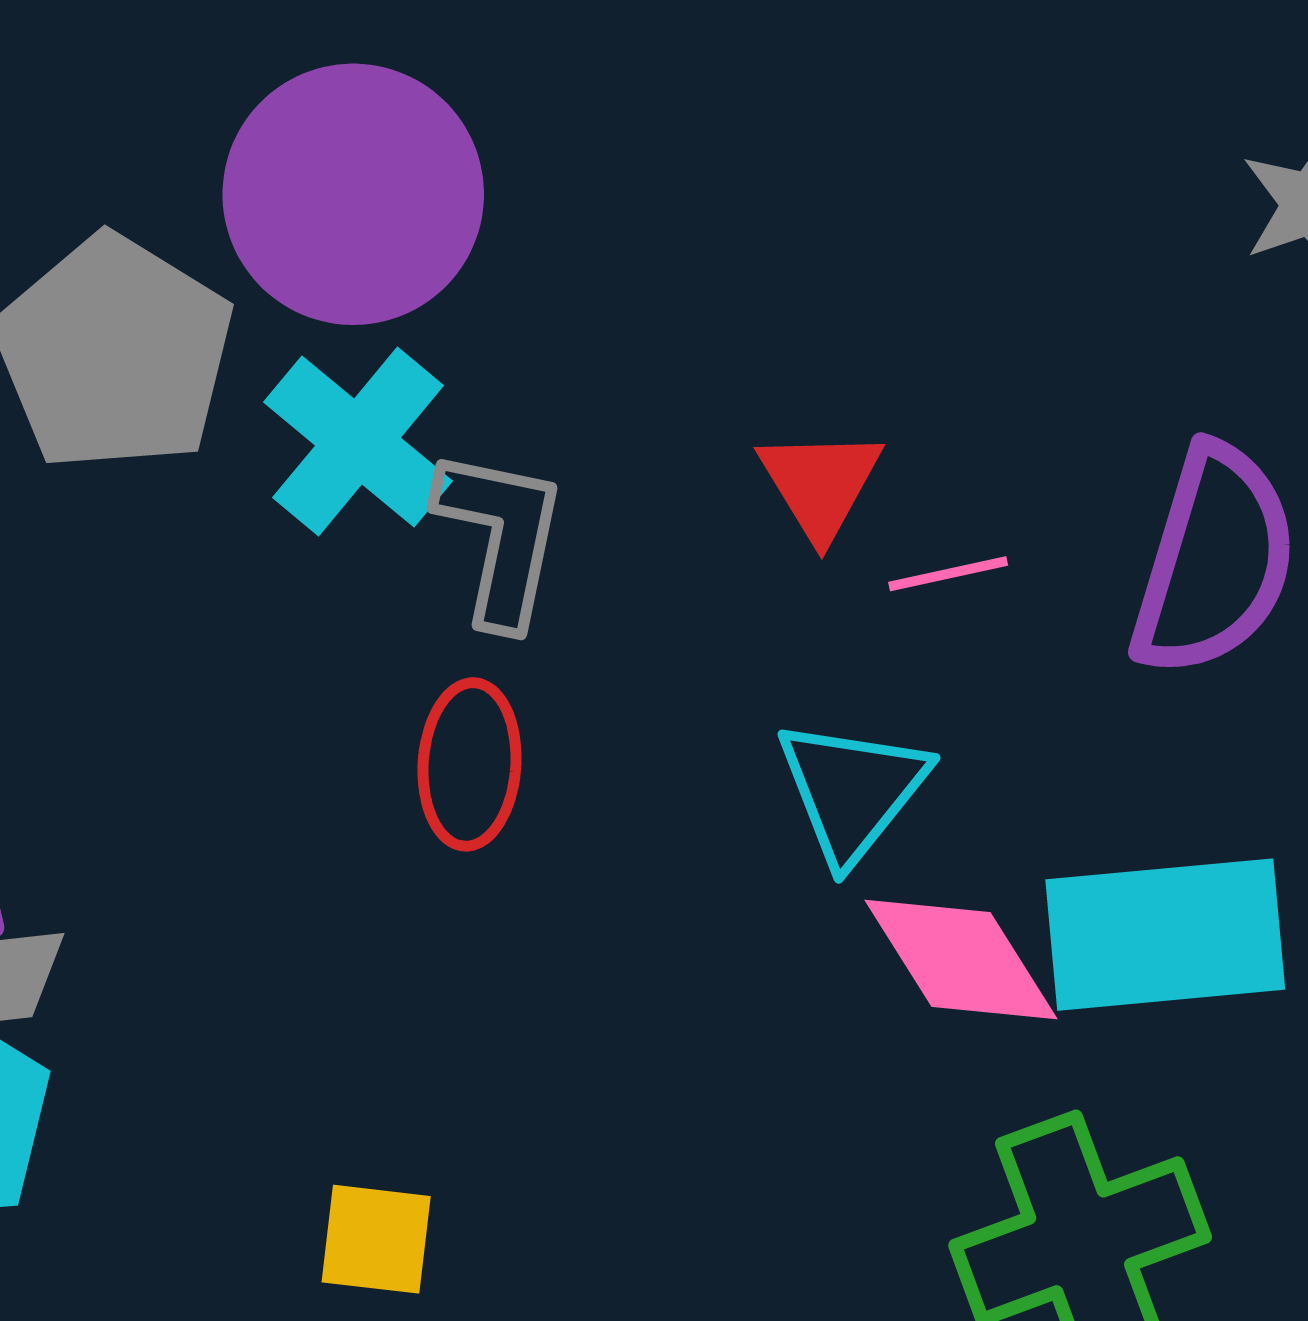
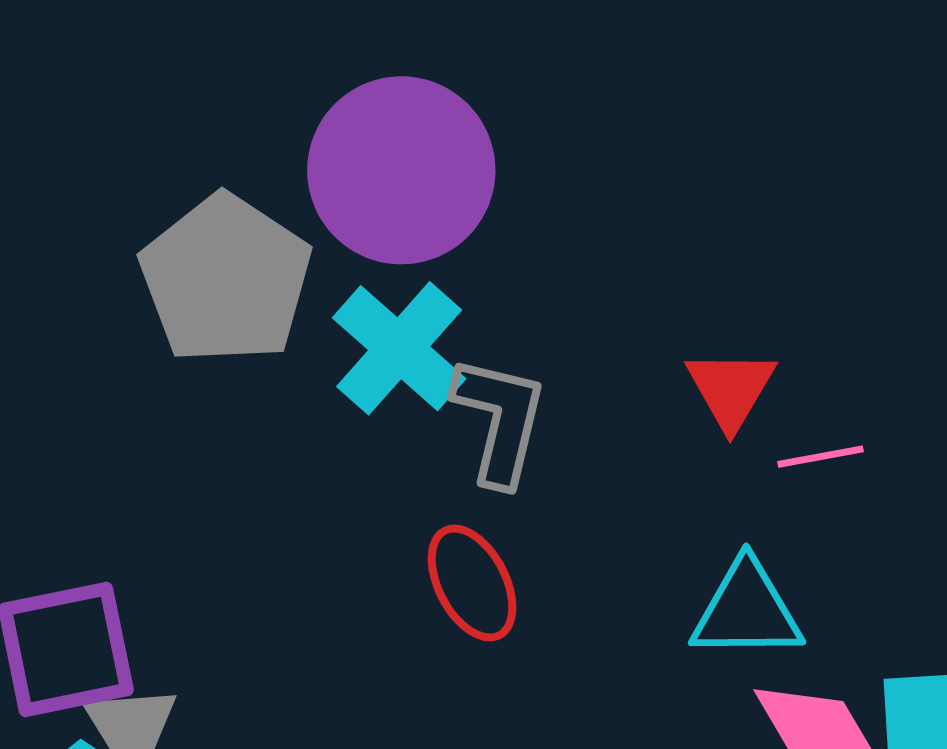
red ellipse: (469, 764) -> (472, 583), turned -33
cyan triangle: (852, 790) -> (747, 610), turned 49

